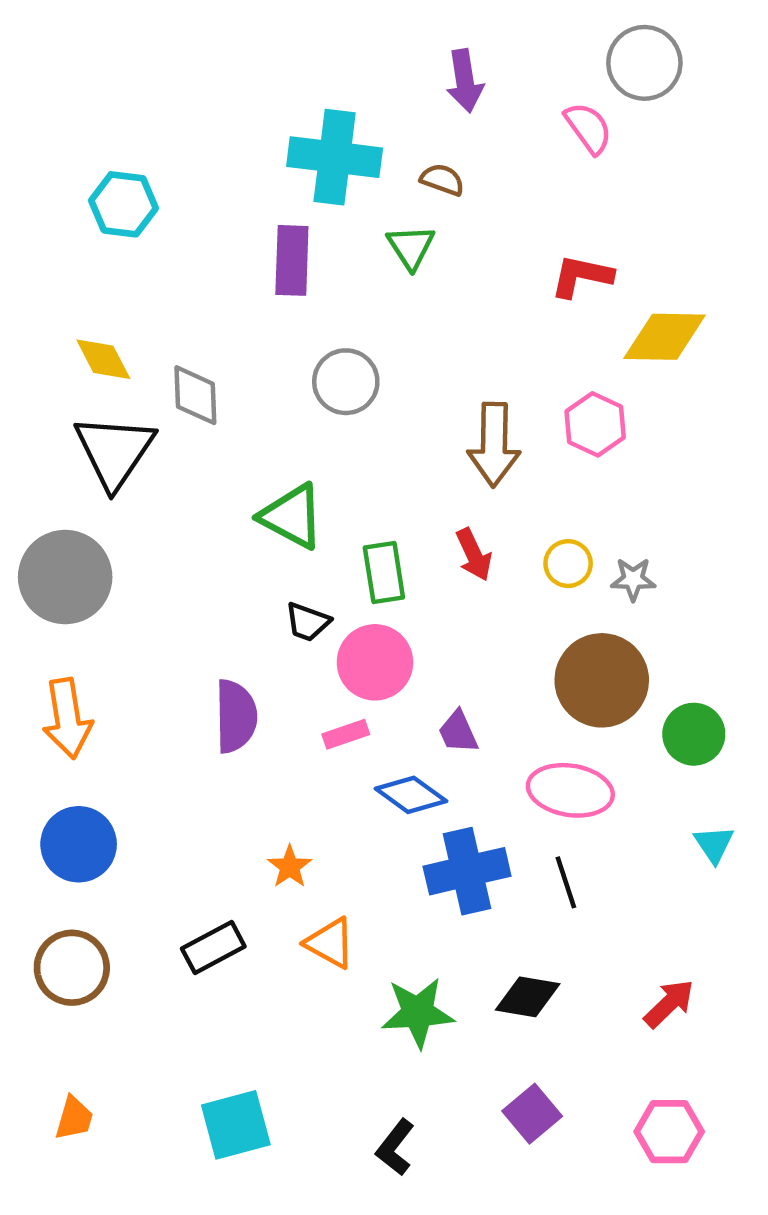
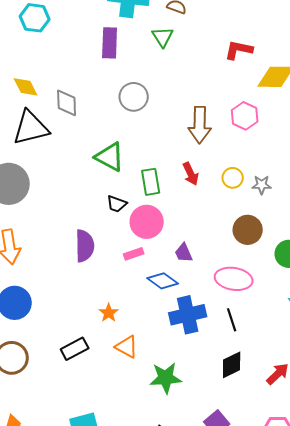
black triangle: (115, 451) -> (31, 128), turned 42
brown circle: (602, 680) -> (248, 230), size x0.7
black diamond: (528, 997) -> (232, 365), moved, turned -36

